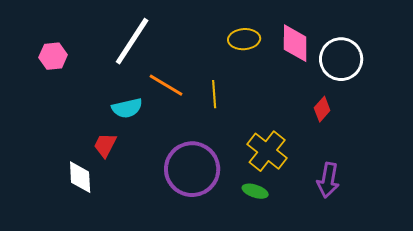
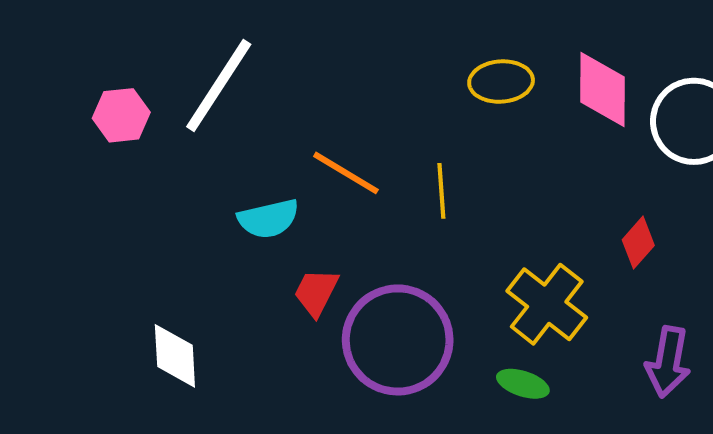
white line: (132, 41) -> (219, 86), moved
red diamond: (322, 109) -> (638, 243), moved
red trapezoid: (105, 145) -> (316, 292), moved

